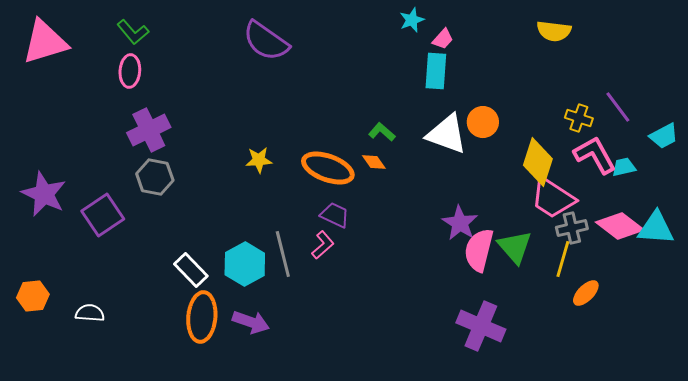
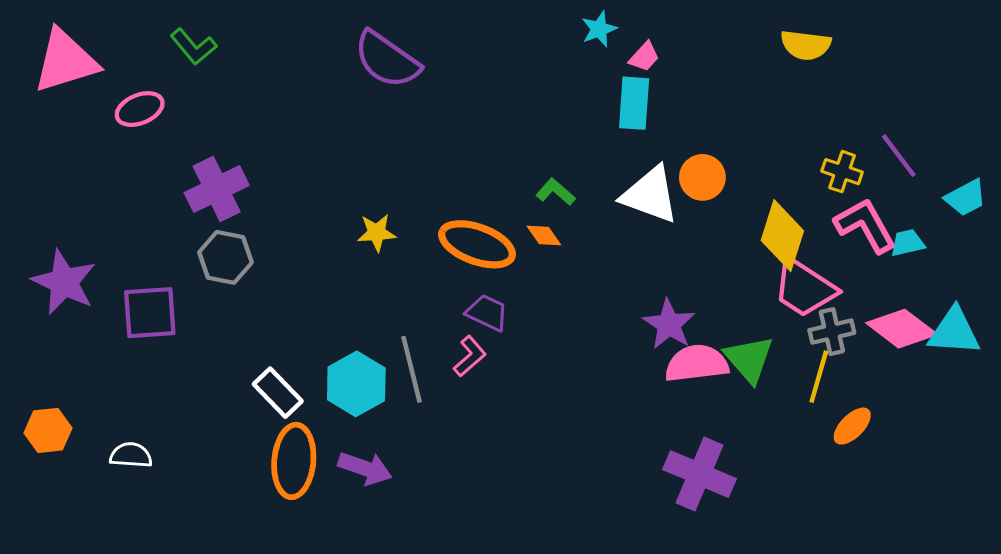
pink ellipse: (130, 71) -> (140, 109), moved, turned 64
purple square: (103, 215) -> (150, 313), turned 30
pink semicircle: (479, 250) -> (697, 364), turned 69

